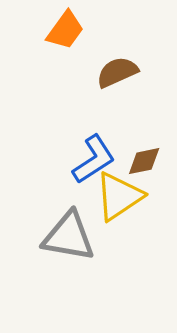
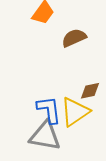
blue L-shape: (94, 159) -> (49, 110), moved, turned -64

